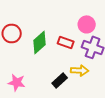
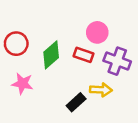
pink circle: (87, 24) -> (97, 32), moved
pink star: (17, 82) -> (22, 84), moved

